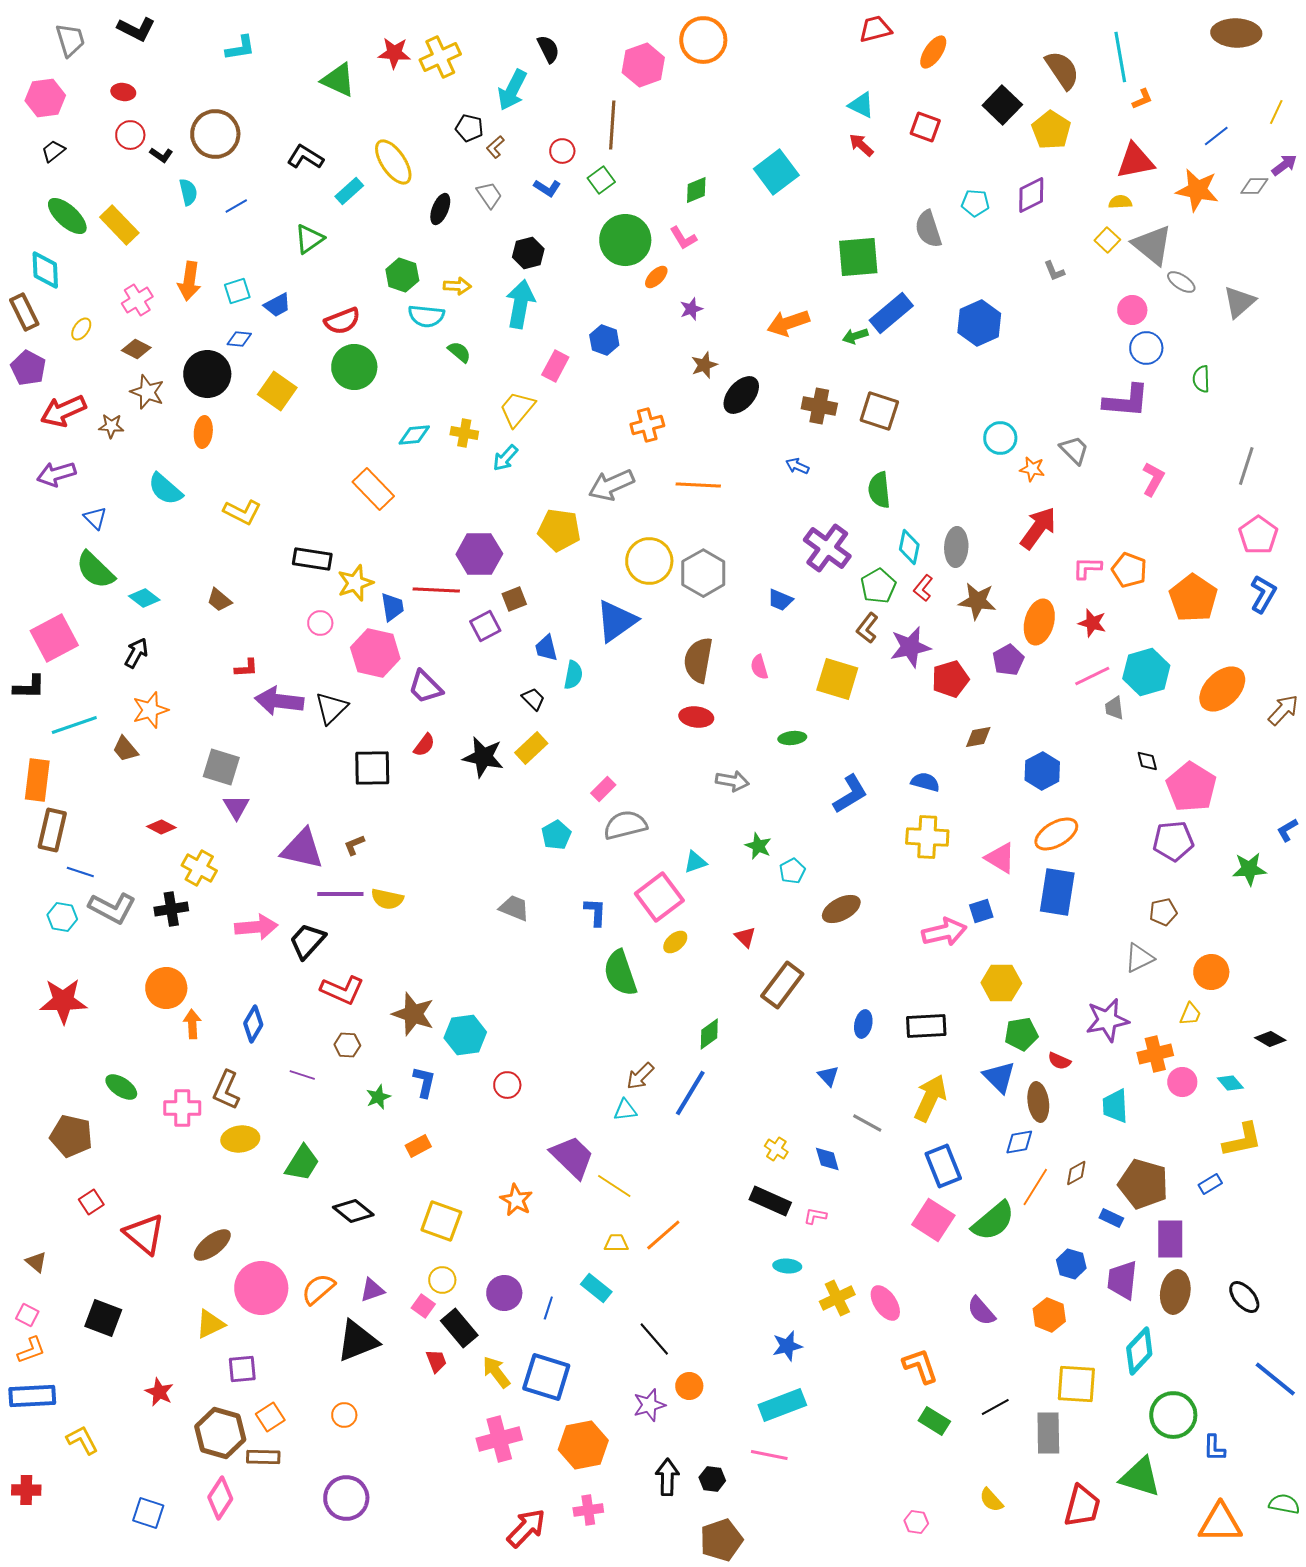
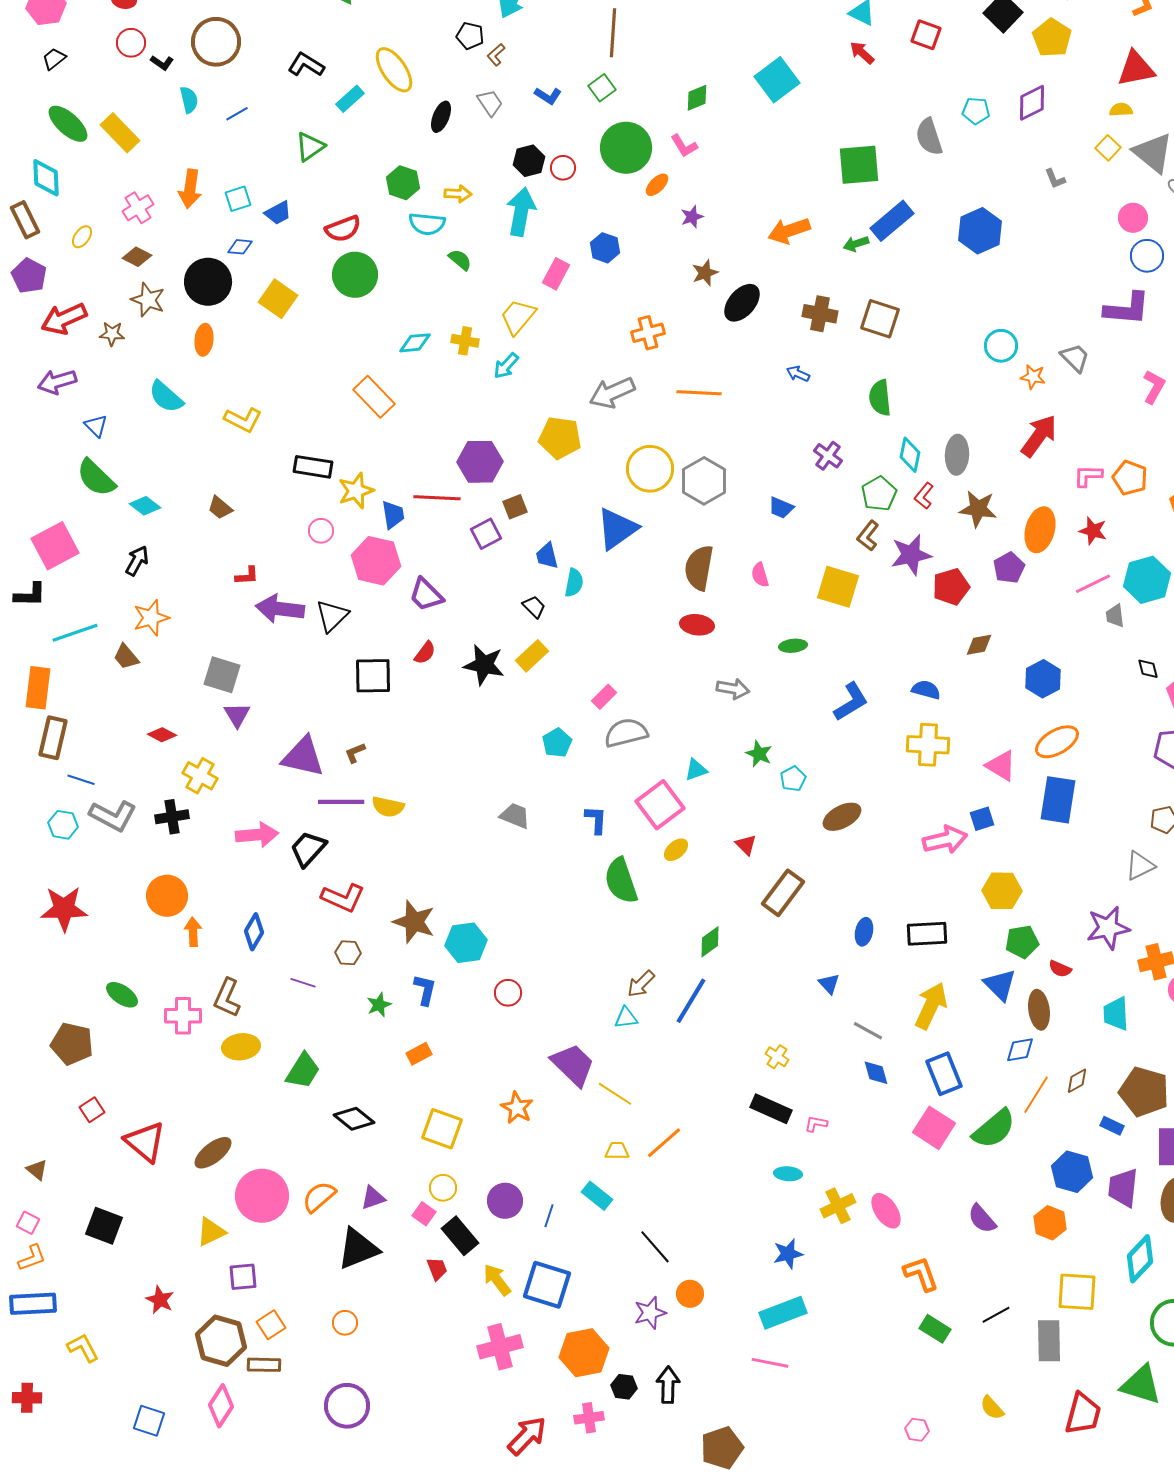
red circle: (562, 151) -> (563, 168), moved
purple cross: (827, 548) -> (828, 456), size x0.6
blue diamond: (827, 1159) -> (876, 1073), moved
blue hexagon: (1071, 1264) -> (1072, 1172), size x1.4
black hexagon: (712, 1479) -> (624, 1387), moved

